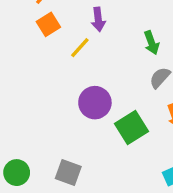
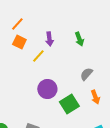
orange square: (48, 24) -> (19, 42), turned -32
green arrow: (152, 43) -> (79, 39), moved

